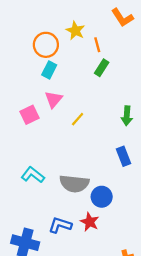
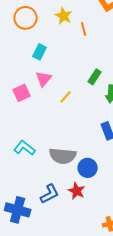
orange circle: (46, 45) -> (26, 18), moved
green rectangle: (102, 68) -> (95, 77), moved
blue L-shape: (60, 225) -> (50, 194), turned 135

